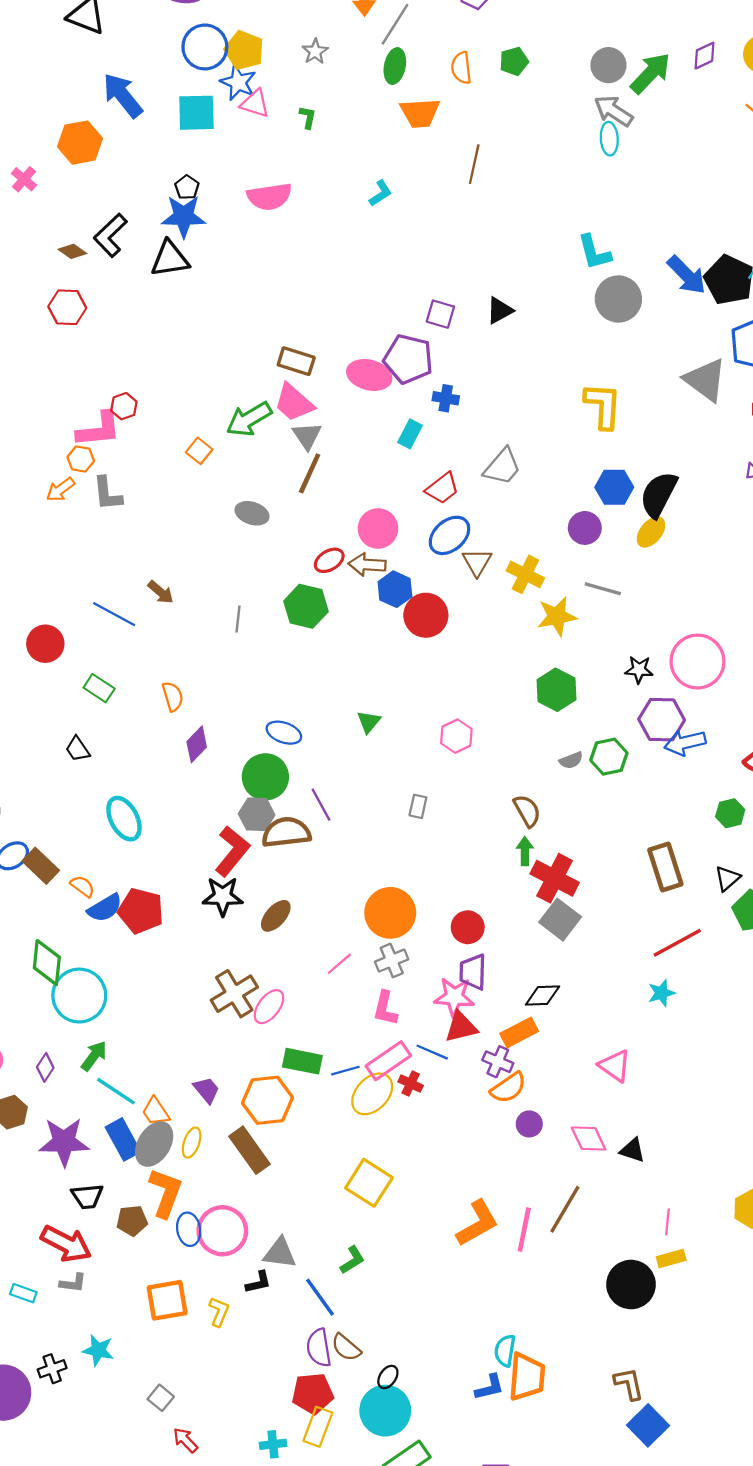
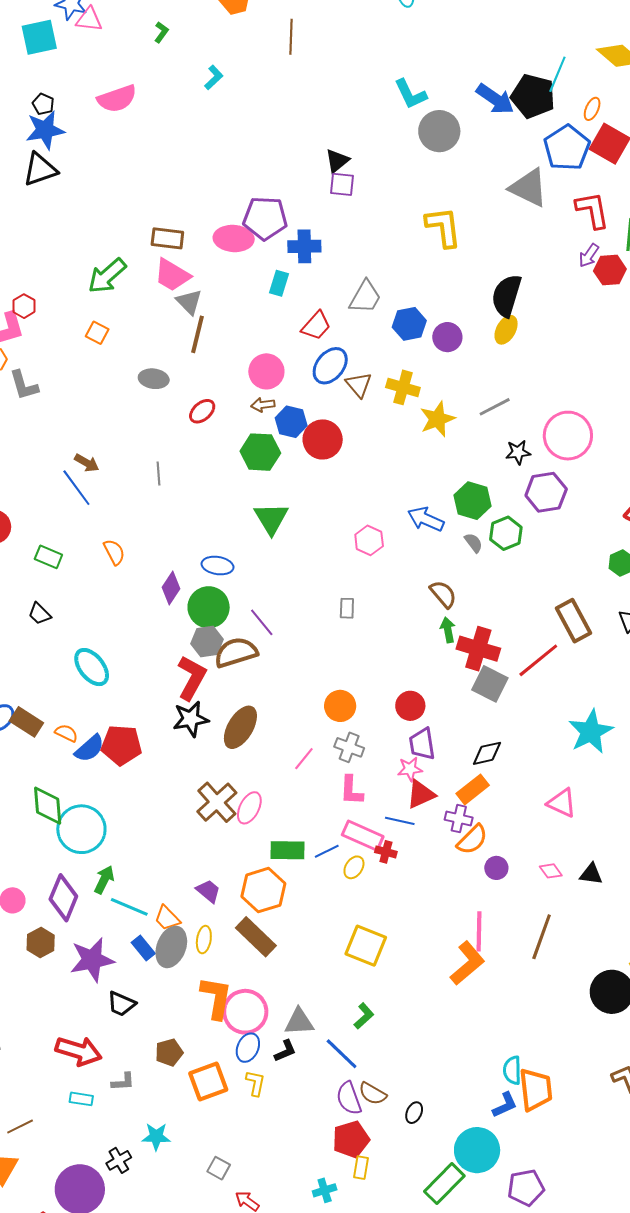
green L-shape: (308, 117) -> (161, 32), moved, turned 35
purple square: (440, 314) -> (342, 184), moved
blue cross: (446, 398) -> (304, 246), size x1.4
green arrow: (249, 419) -> (107, 276), moved
blue hexagon: (614, 487) -> (409, 324), moved
red ellipse: (329, 560) -> (202, 411), moved
brown arrow: (367, 565) -> (263, 405), size x0.7
gray line: (603, 589) -> (495, 407), moved, turned -32
green hexagon: (306, 606) -> (260, 452), moved
blue line: (114, 614) -> (76, 488), moved, turned 36
green hexagon: (556, 690) -> (472, 501), moved
green triangle: (369, 722) -> (271, 518), moved, size x1.6
blue arrow: (685, 743) -> (426, 519), moved, turned 48
purple diamond: (197, 744) -> (171, 588), moved
gray semicircle: (571, 760) -> (474, 543), turned -95
orange circle: (390, 913) -> (340, 706), size x0.7
brown ellipse: (276, 916) -> (240, 727), size x1.4
red line: (677, 943) -> (538, 660), moved
gray cross: (392, 961) -> (349, 747), turned -36
cyan star: (661, 993) -> (591, 732), size x1.8
pink star: (454, 997) -> (410, 769), size x0.7
pink rectangle: (388, 1061) -> (363, 836), turned 69
purple diamond: (45, 1067) -> (63, 898), size x1.8
yellow ellipse: (372, 1094) -> (354, 867), size x0.6
blue rectangle: (123, 1139) -> (143, 948), size x0.7
pink diamond: (589, 1139) -> (551, 871), size x0.7
orange L-shape: (166, 1193) -> (216, 998), moved
black trapezoid: (87, 1196) -> (121, 1004), turned 40
brown pentagon: (132, 1221) -> (169, 1052), moved
blue ellipse: (189, 1229) -> (248, 1048), moved, turned 44
pink line: (524, 1230) -> (479, 931), moved
red arrow: (66, 1244) -> (79, 1051), moved
cyan circle: (385, 1411) -> (477, 1150), moved
yellow rectangle: (318, 1427) -> (361, 1168), size x0.7

